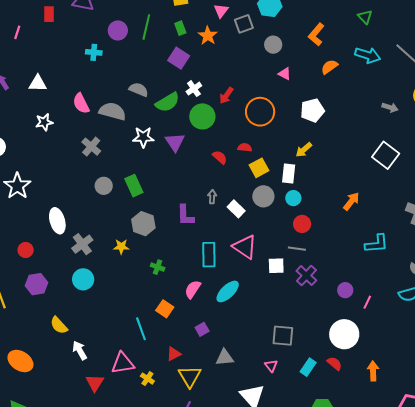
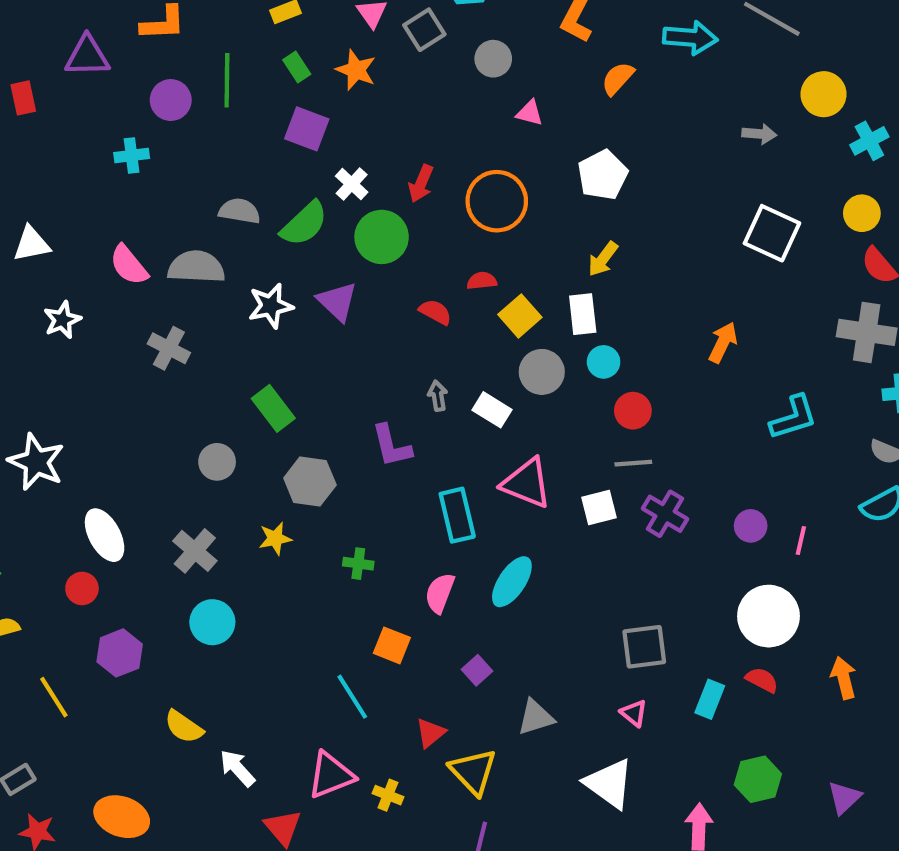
gray circle: (104, 186) -> (217, 462), moved
white ellipse: (57, 221) -> (105, 535), moved

